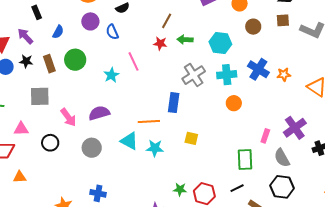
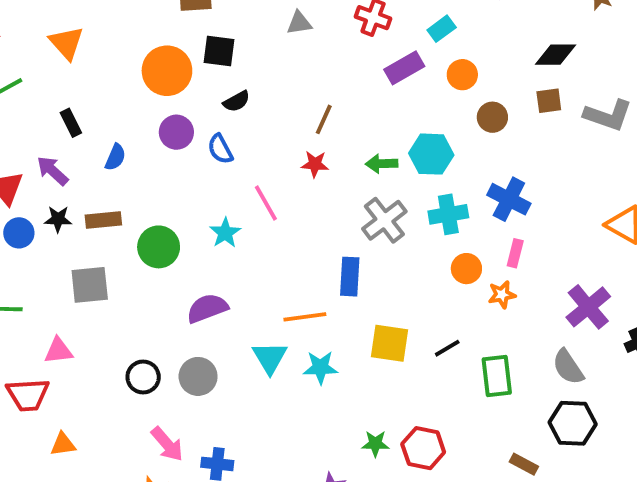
green arrow: (185, 40) -> (382, 164), moved
green circle: (75, 60) -> (159, 247), moved
brown rectangle: (49, 64) -> (103, 220), turned -72
orange star: (284, 74) -> (502, 295), moved
pink arrow: (68, 117) -> (167, 444), moved
pink rectangle: (265, 136) -> (515, 253), moved
yellow square: (191, 138) -> (389, 343), size x1.5
cyan triangle: (129, 141) -> (270, 358), turned 36
black circle: (50, 143) -> (143, 377), moved
black line: (237, 188) -> (447, 348), moved

